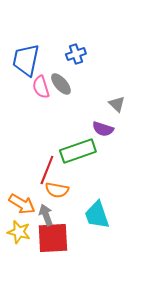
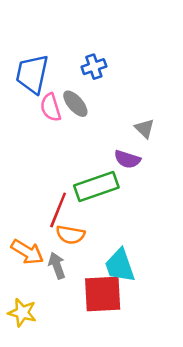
yellow star: (19, 232) -> (22, 313), moved
red square: (53, 238) -> (103, 294), moved

